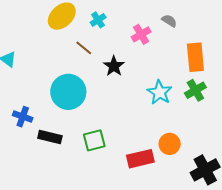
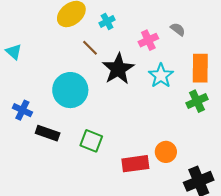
black star: (114, 66) -> (118, 69), size x1.5
cyan star: (159, 92) -> (161, 76), moved
green square: (94, 140) -> (91, 141), turned 30

